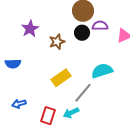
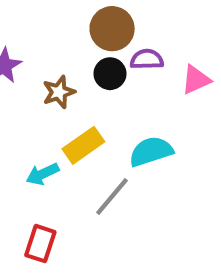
yellow rectangle: (61, 78) -> (83, 145), moved
cyan arrow: (71, 113) -> (42, 174), moved

